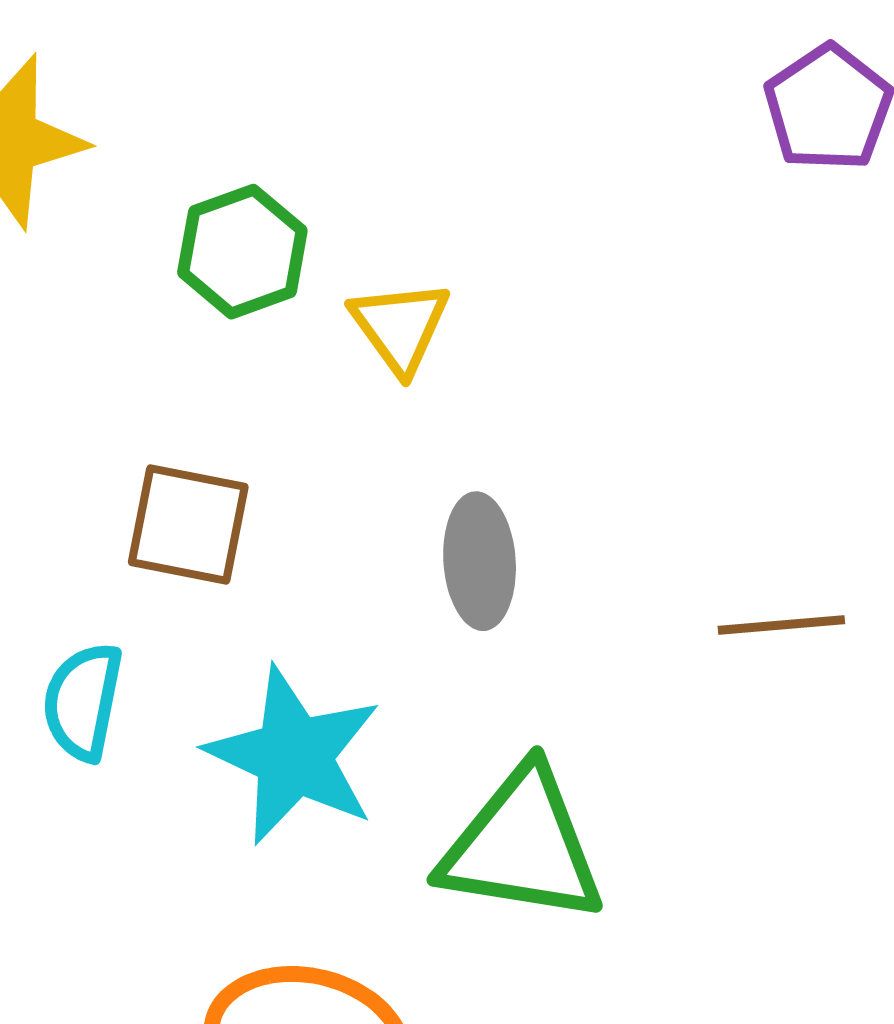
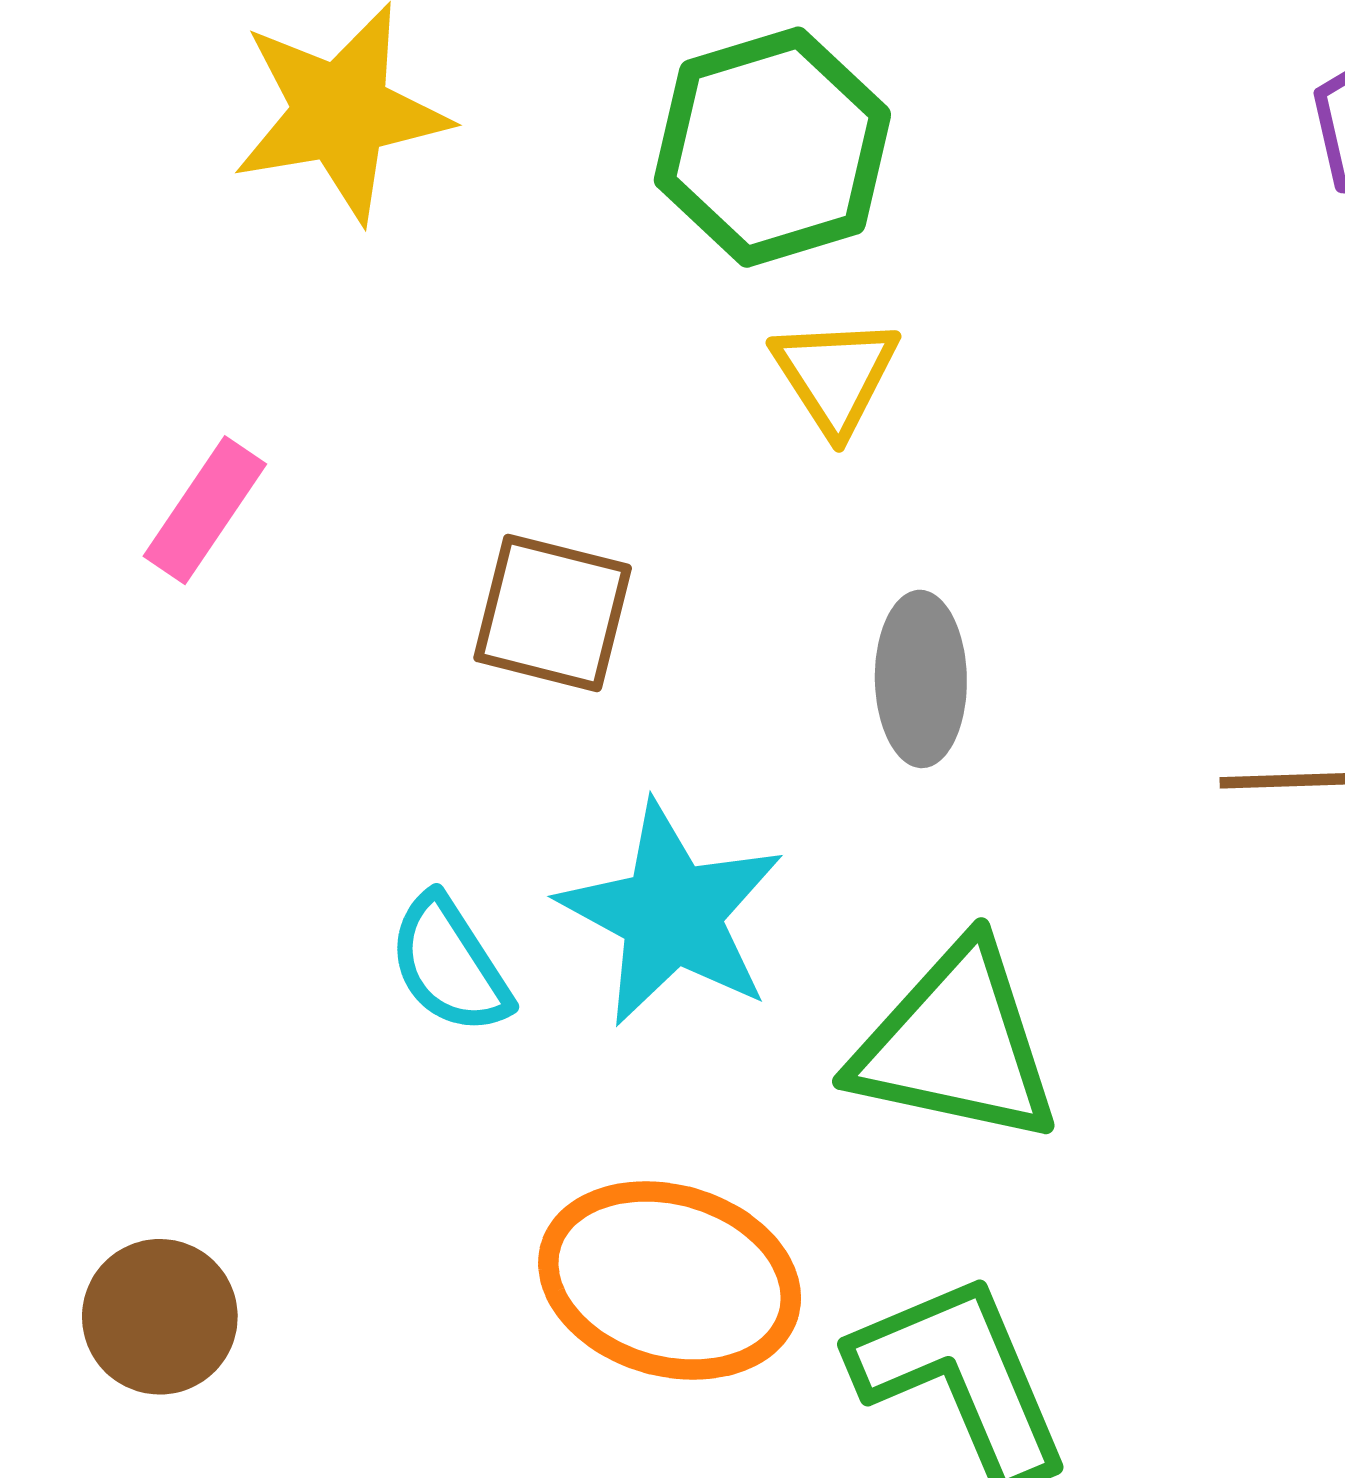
green hexagon: (242, 252) -> (772, 147), moved, size x1.4
cyan semicircle: (83, 702) -> (449, 965), moved, turned -47

